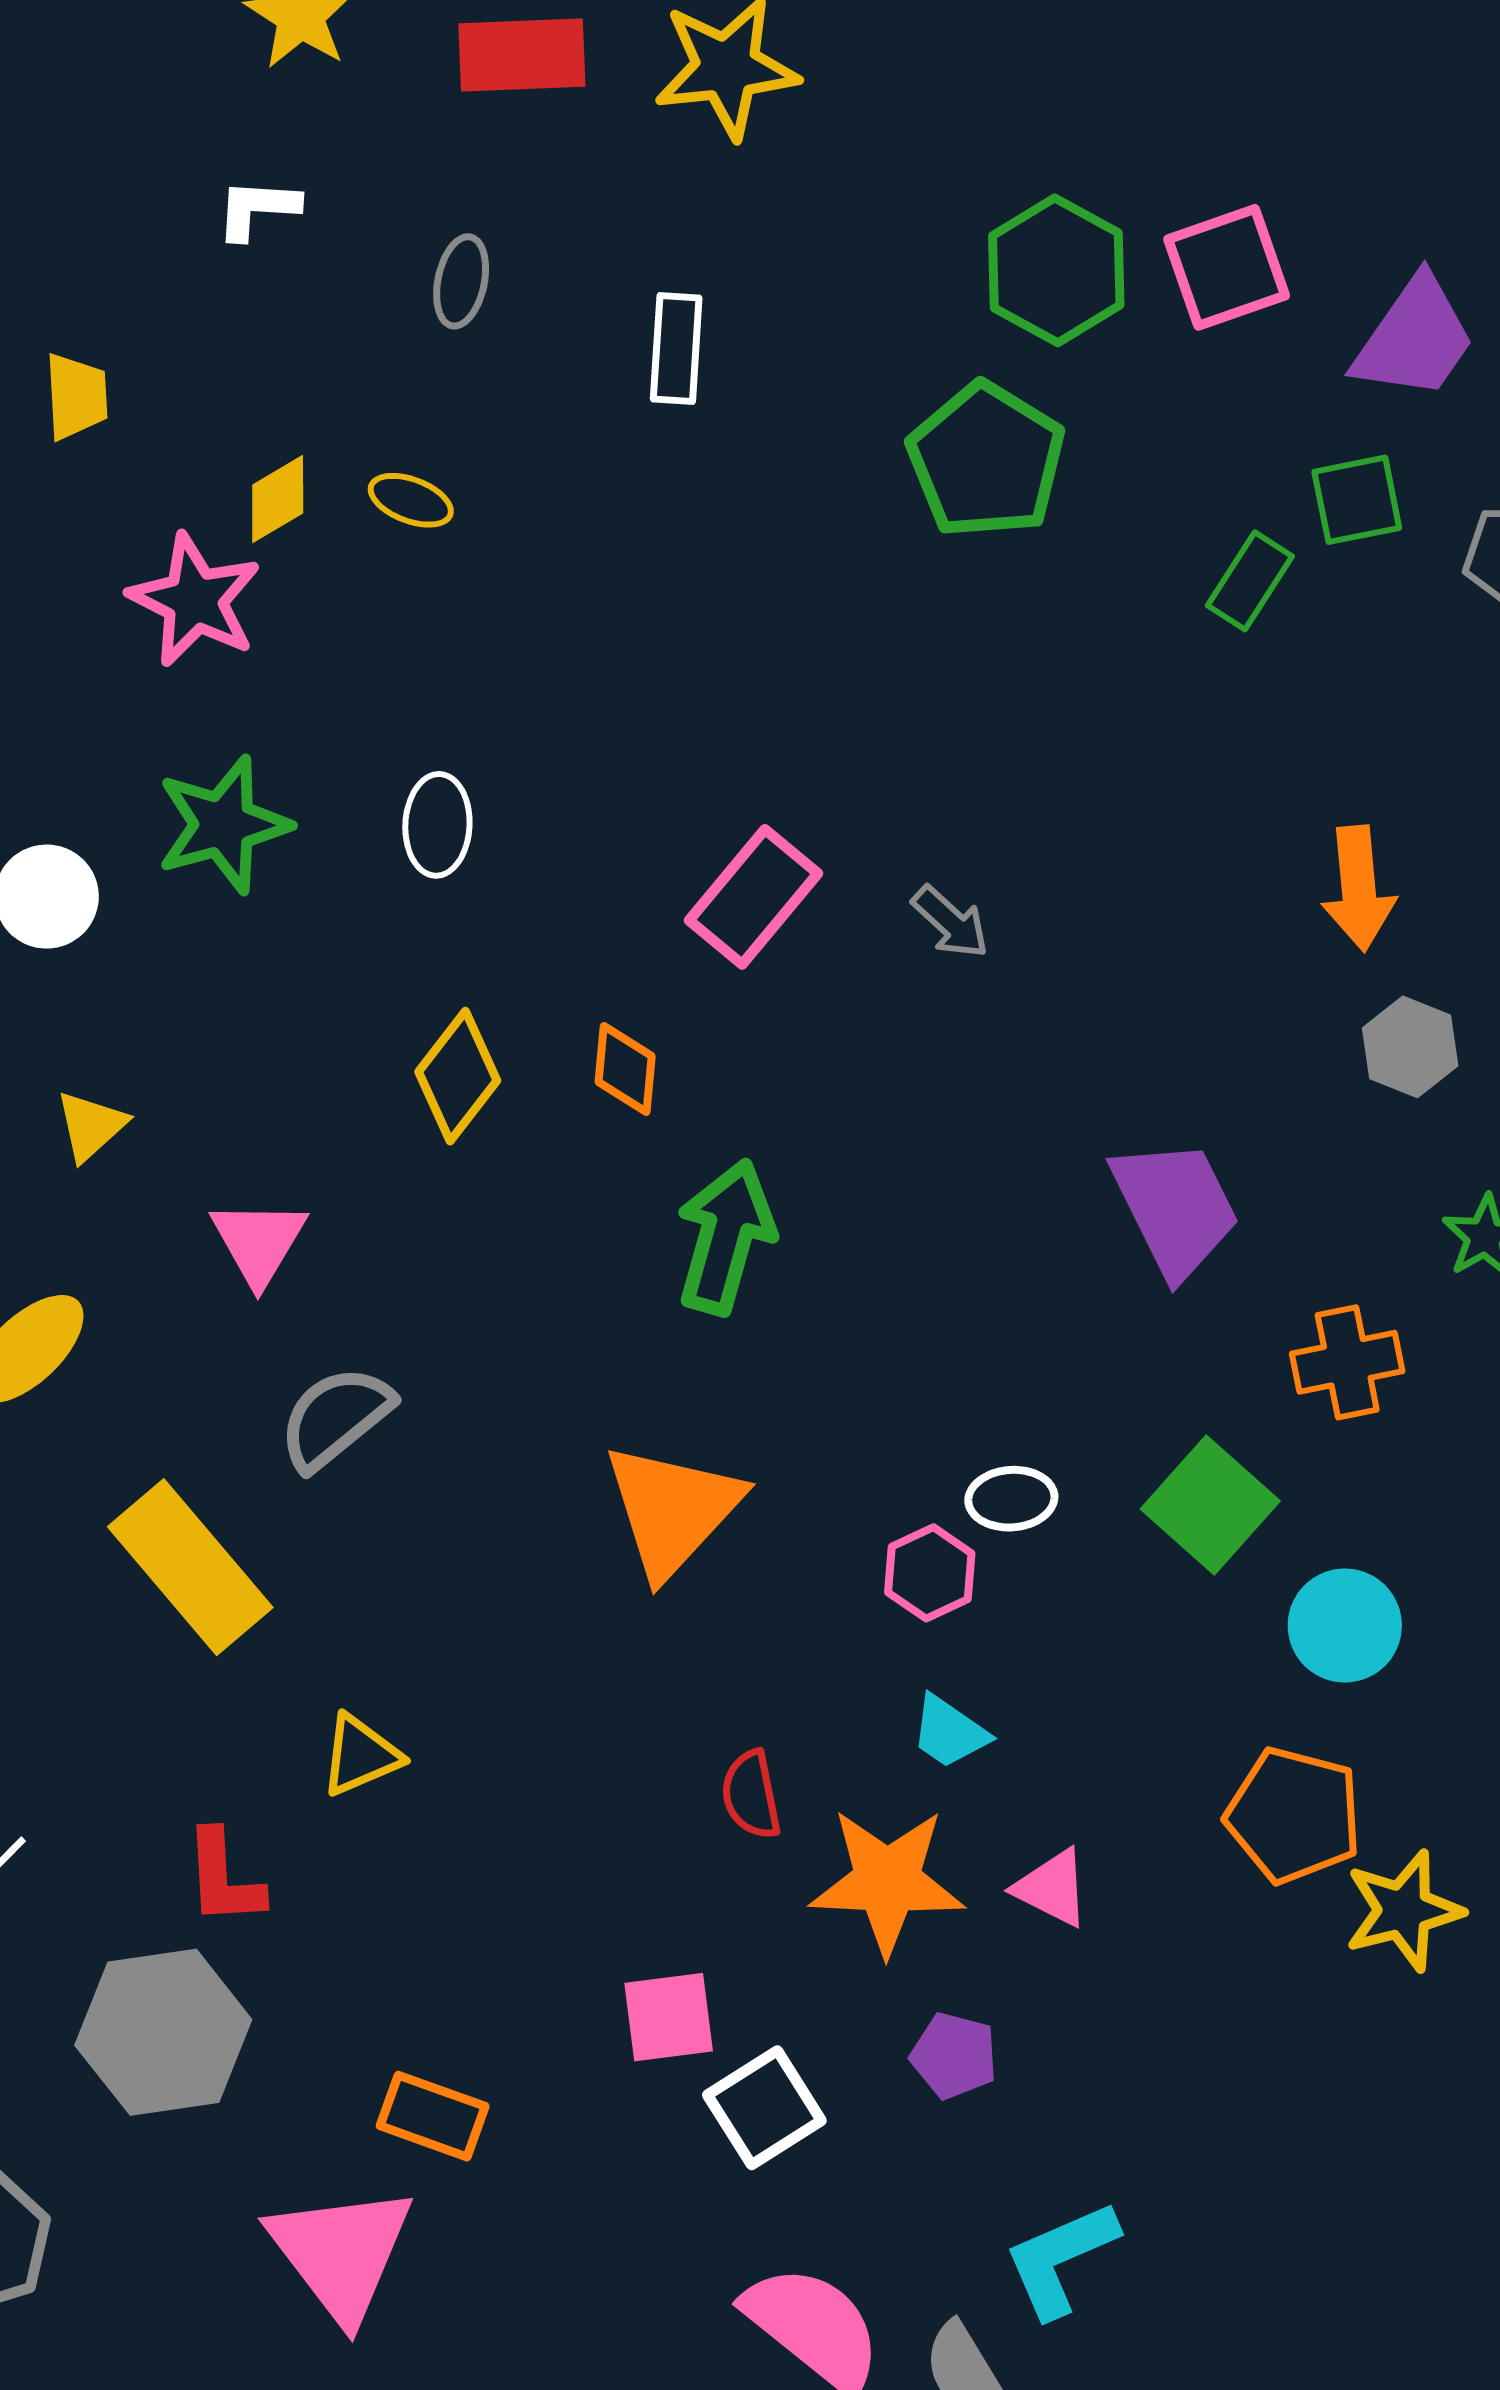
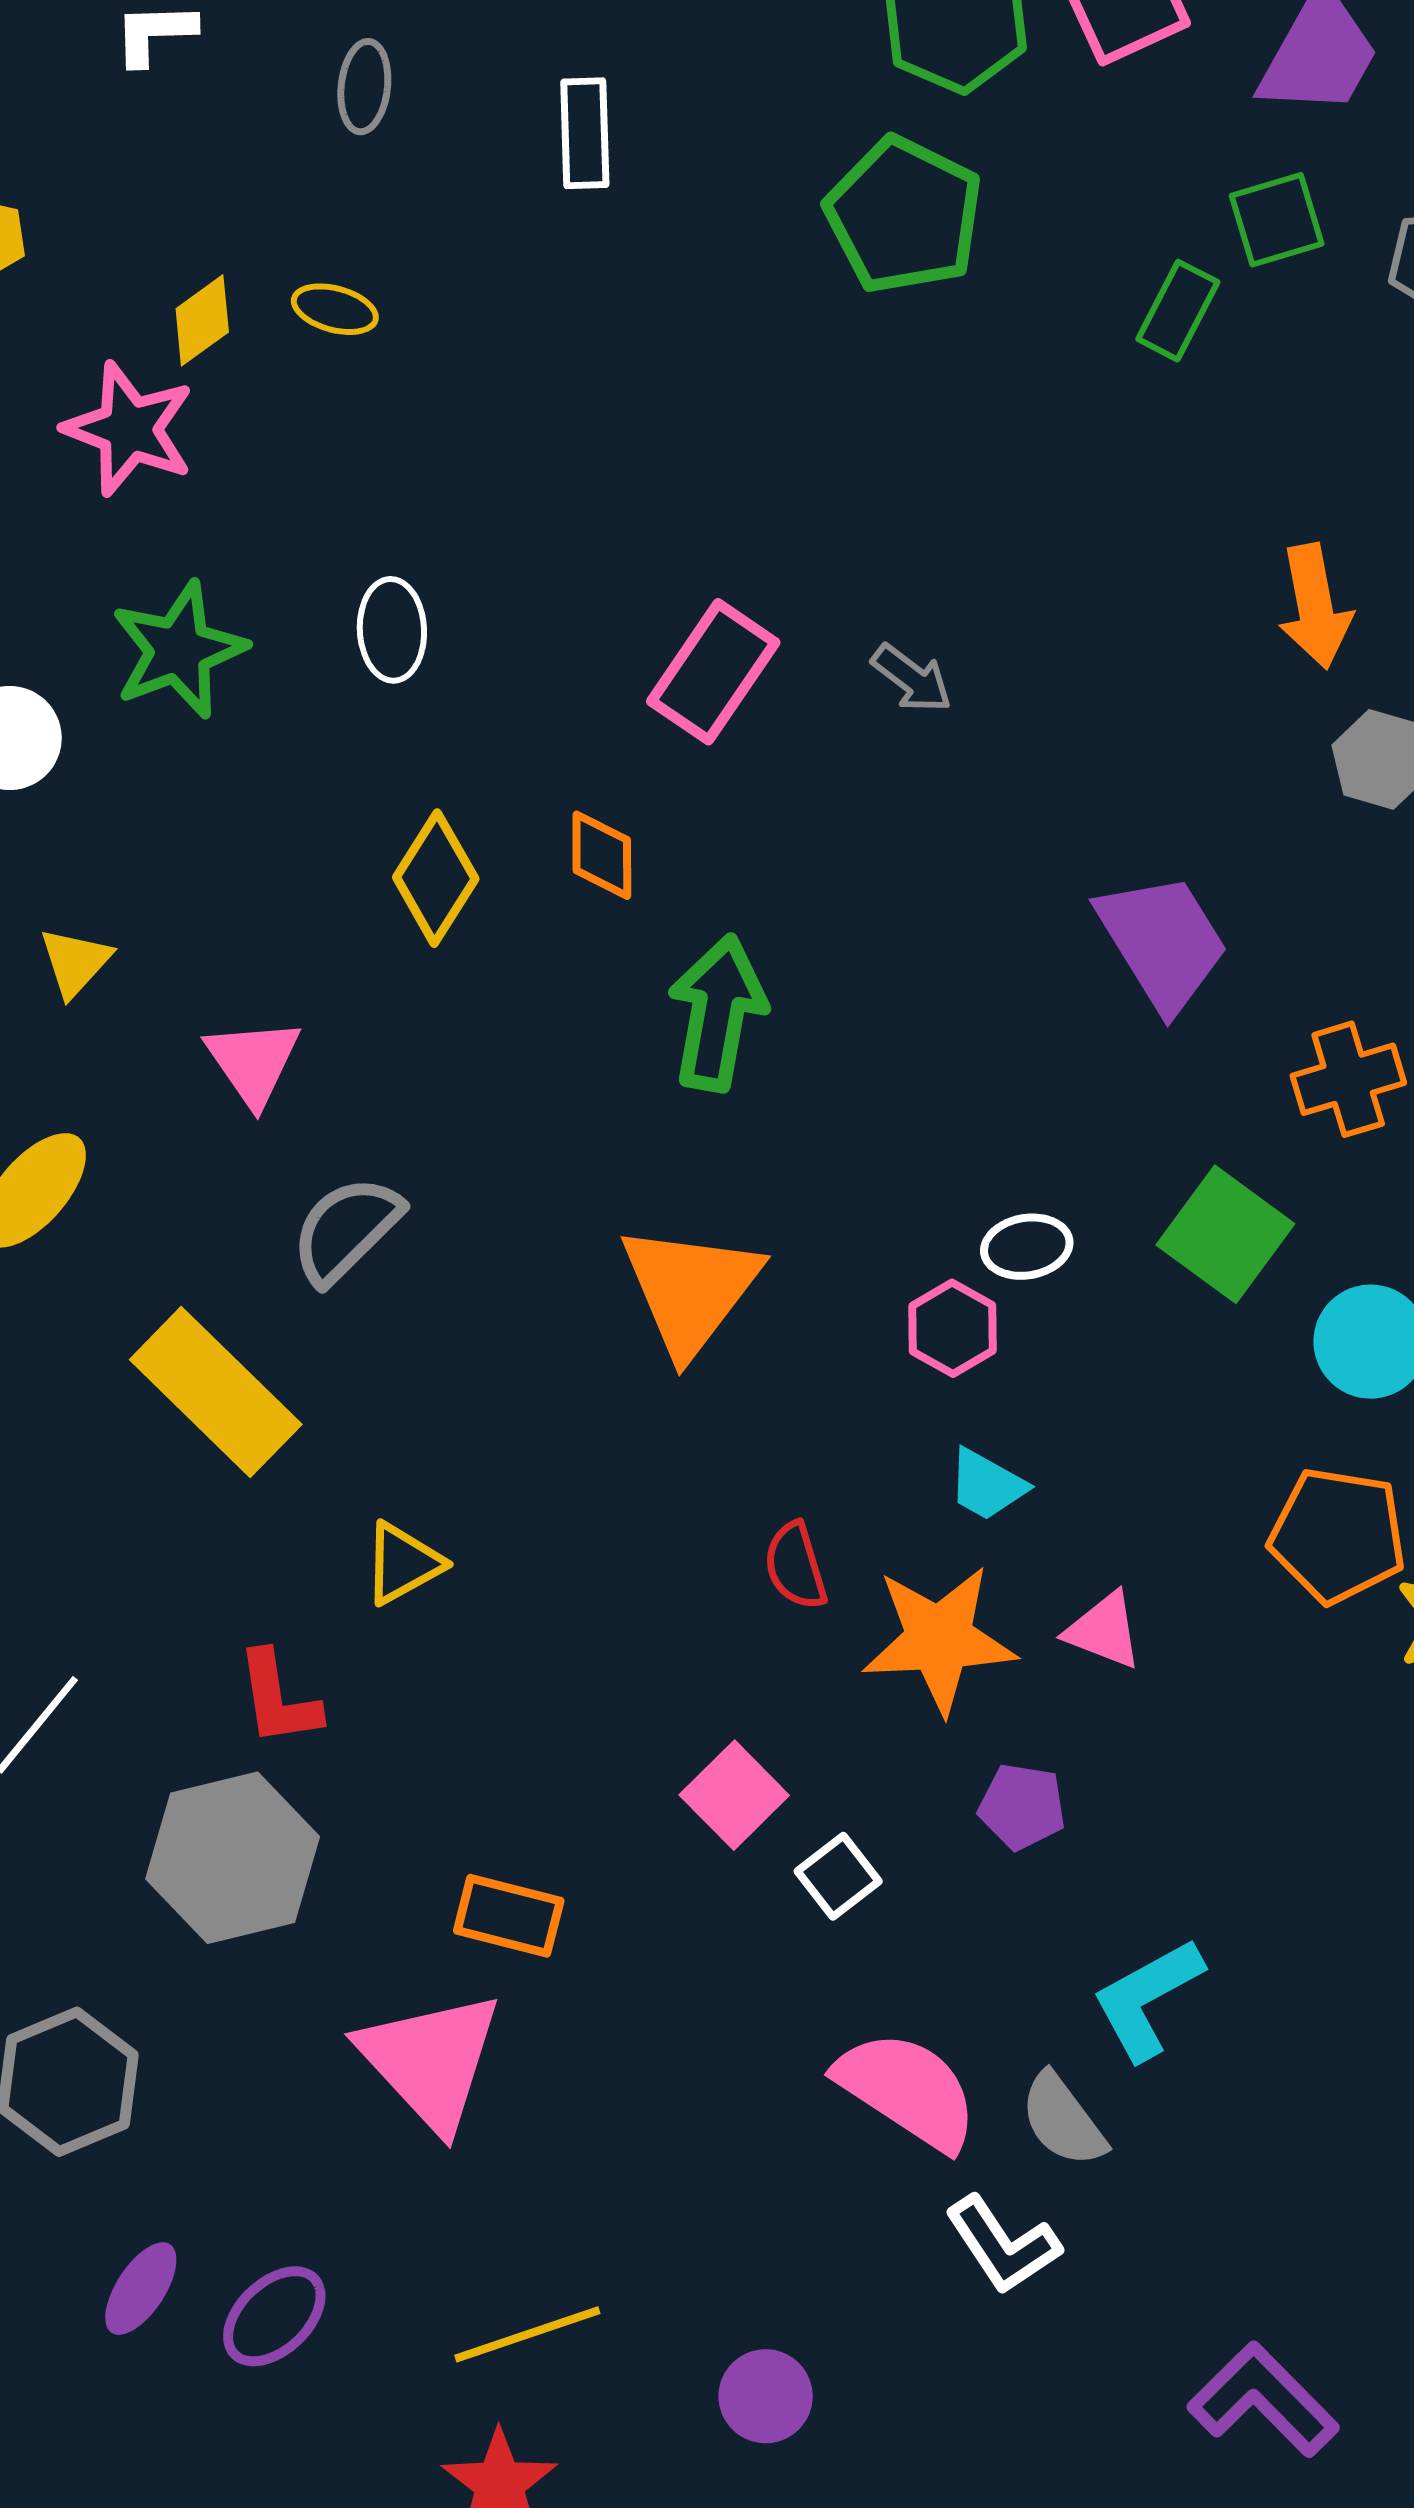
pink square: (669, 2017) -> (734, 1795), turned -32
white square: (764, 2108) -> (838, 1876), size x0.7

